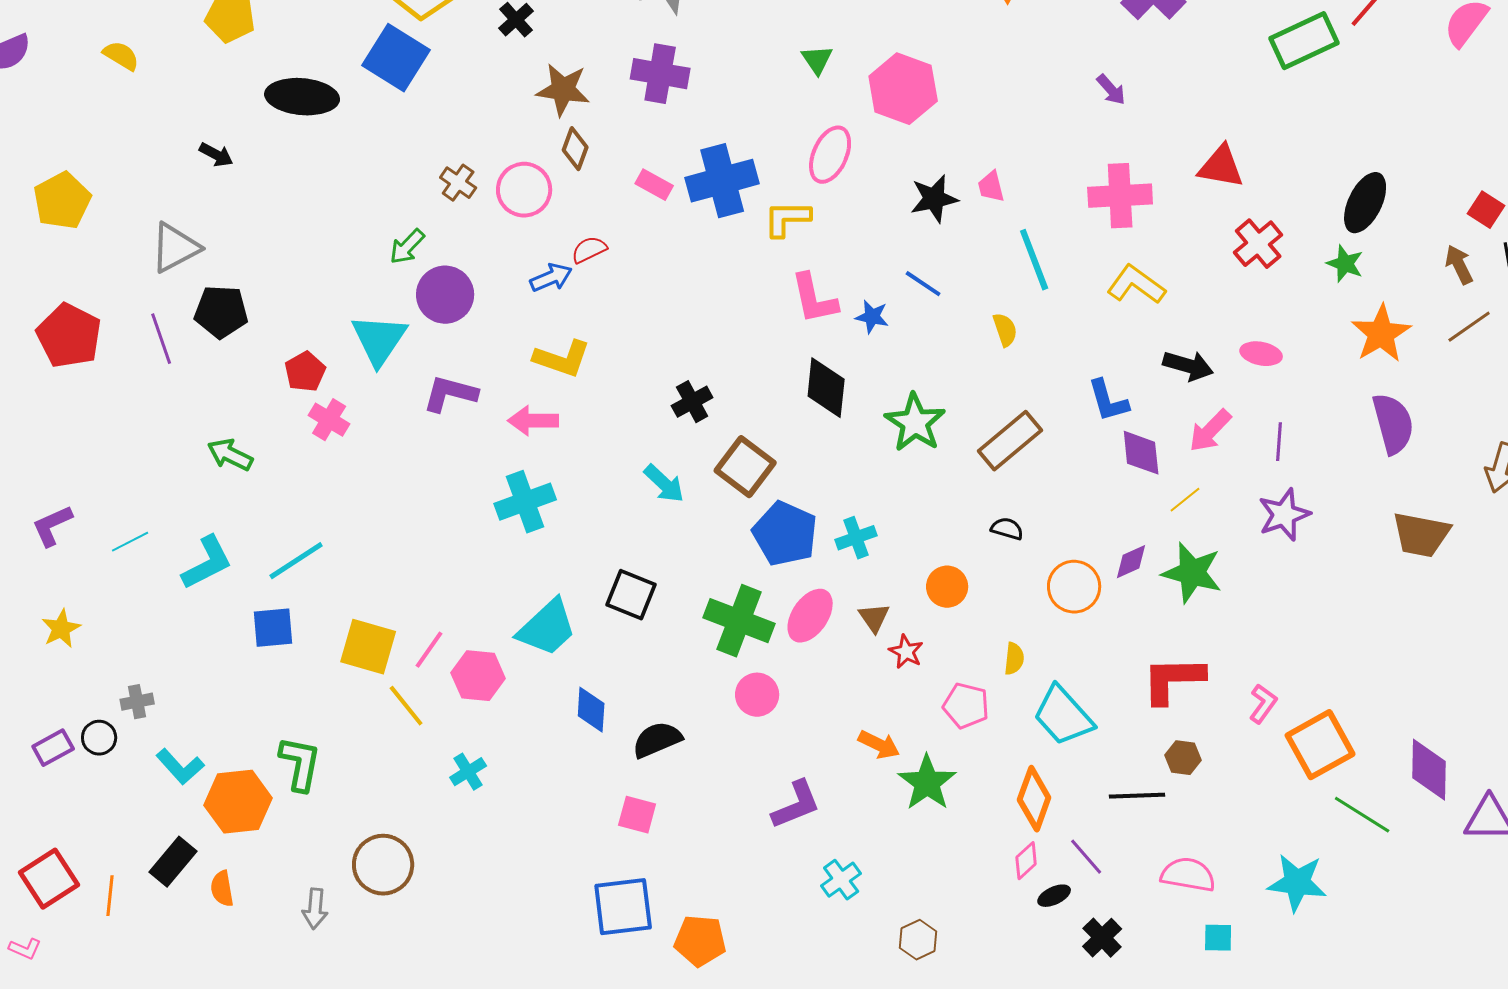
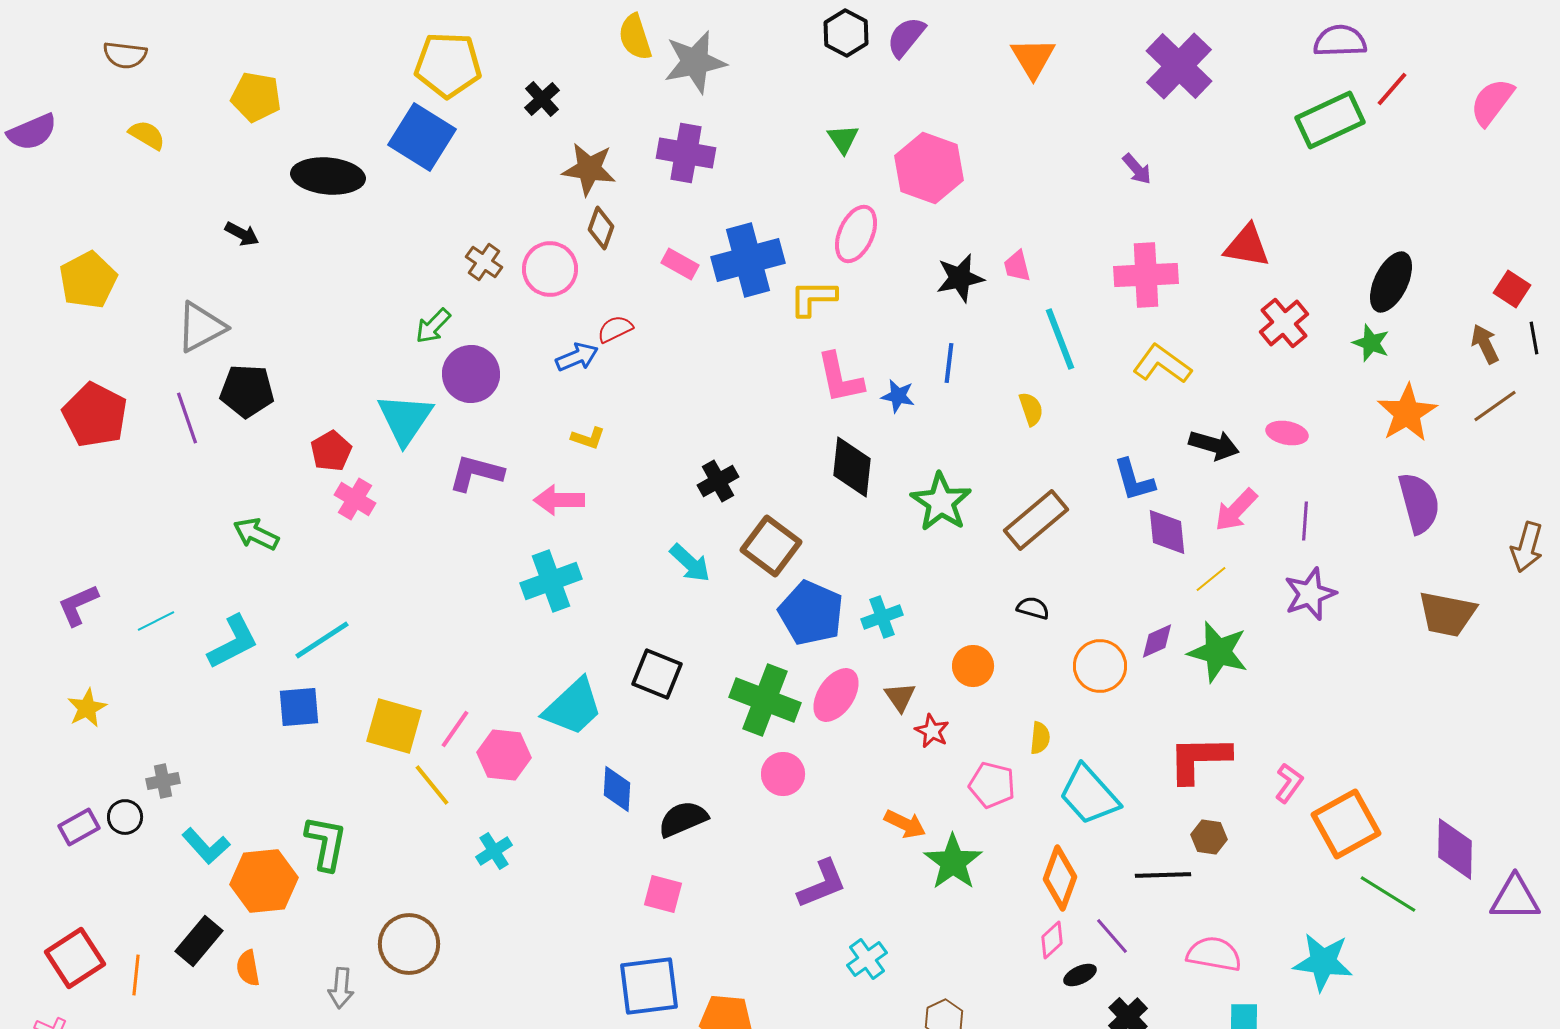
blue line: (923, 284) -> (949, 363), turned 63
yellow L-shape: (562, 359) -> (588, 438), size x0.6

